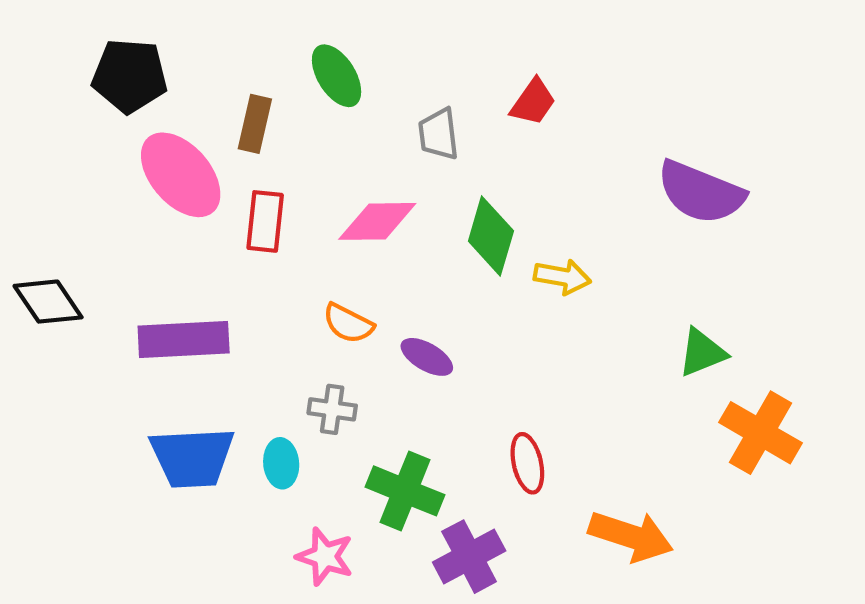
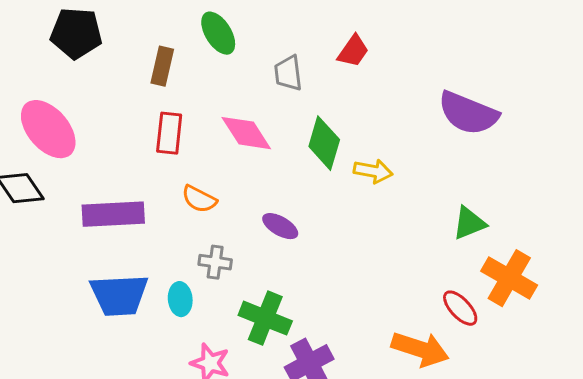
pink ellipse: (181, 175) -> (48, 129), moved
pink diamond: (377, 221) -> (246, 133), turned 58
orange semicircle: (348, 323) -> (199, 199), moved
red ellipse: (527, 463) -> (460, 308), moved, turned -30

